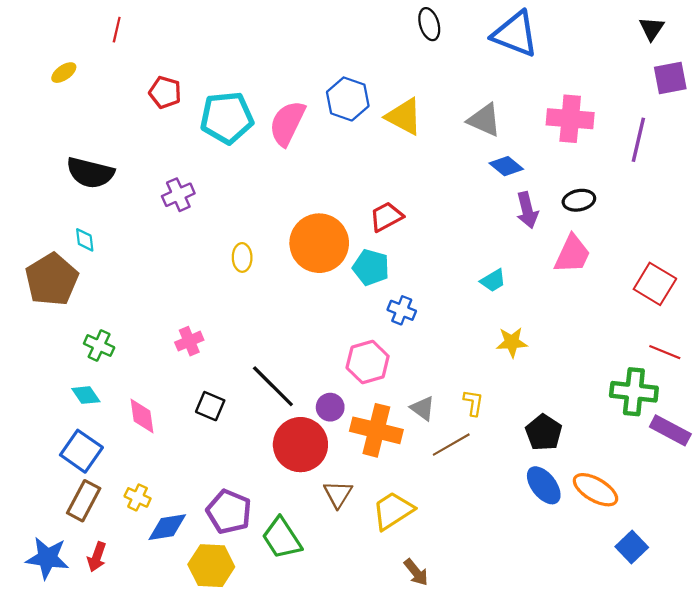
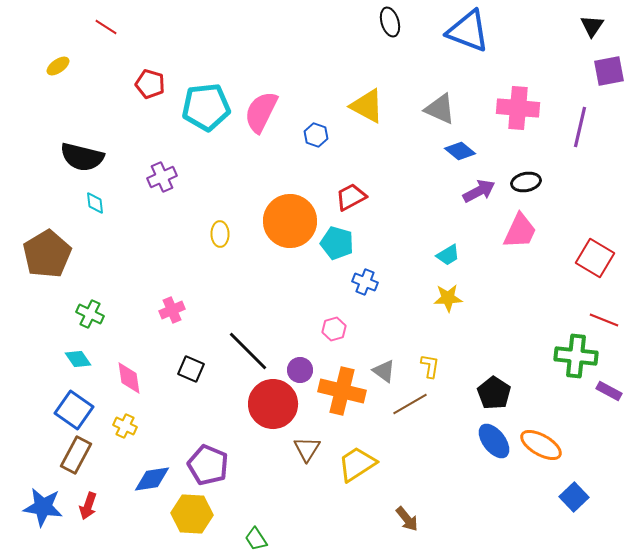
red line: (117, 30) -> (106, 27), turned -70
blue hexagon: (348, 99) -> (316, 135), moved, size x0.6
purple arrow: (527, 210) -> (479, 191), turned -104
cyan diamond: (85, 240) -> (95, 203), moved
yellow star: (512, 342) -> (448, 298), moved
pink hexagon: (368, 362) -> (334, 329), size x0.6
purple rectangle: (670, 430) -> (609, 391), size x0.7
yellow cross: (138, 497) -> (125, 426), moved
green trapezoid: (282, 538) -> (256, 539), moved, size x0.6
brown arrow: (416, 572) -> (407, 519), moved

